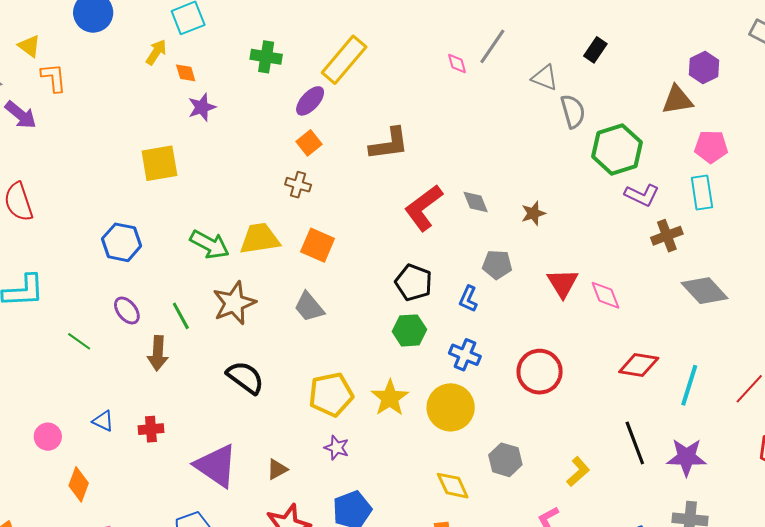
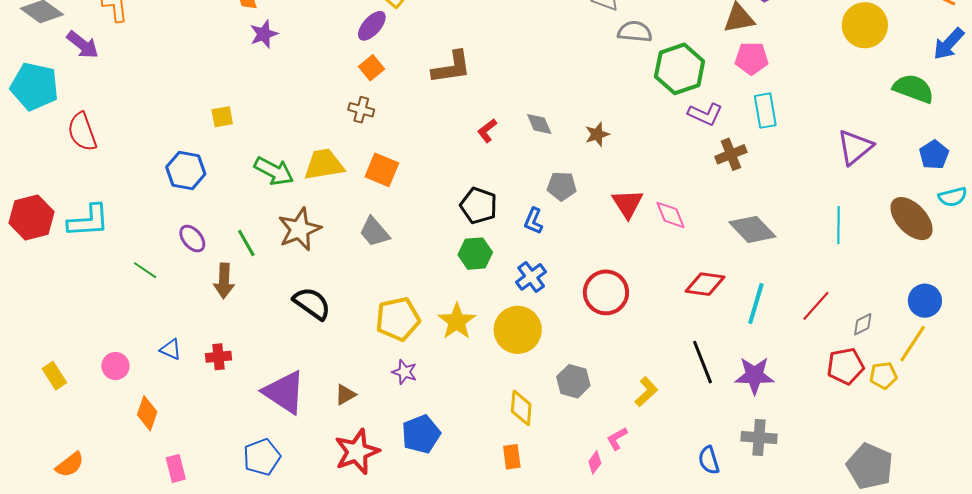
gray semicircle: (573, 111) -> (635, 32), turned -68
pink pentagon: (711, 147) -> (752, 58), moved
yellow square: (159, 163) -> (222, 117), moved, size x0.6
red L-shape: (423, 208) -> (487, 131), size x0.5
gray diamond: (705, 291) -> (752, 229), moved
blue cross: (465, 355) -> (531, 277), turned 32
yellow diamond: (453, 486) -> (521, 408), turned 30

